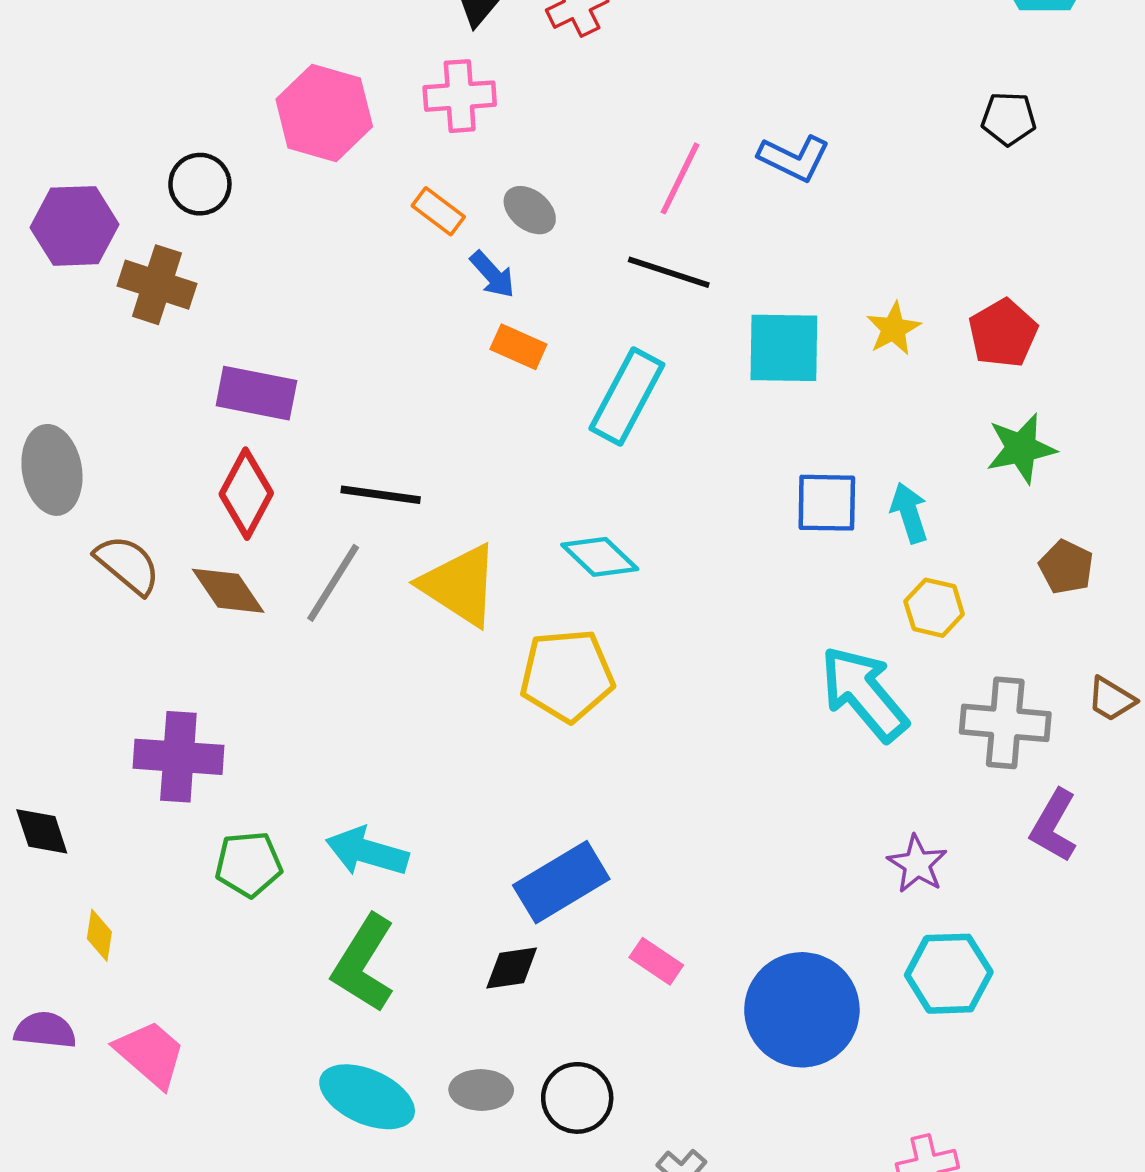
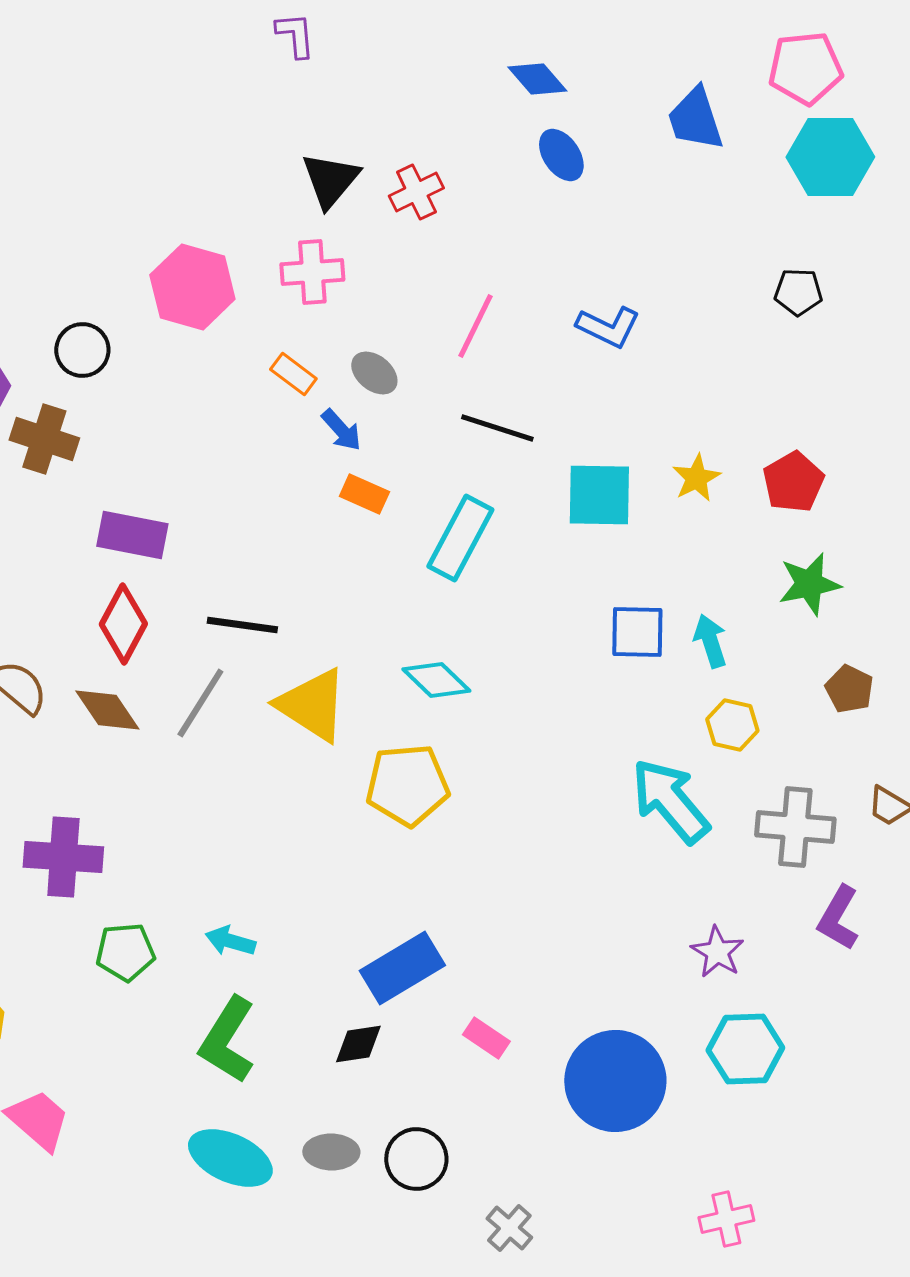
pink line: (680, 178) -> (475, 326), moved
cyan arrow: (367, 852) -> (230, 941), size x0.7

